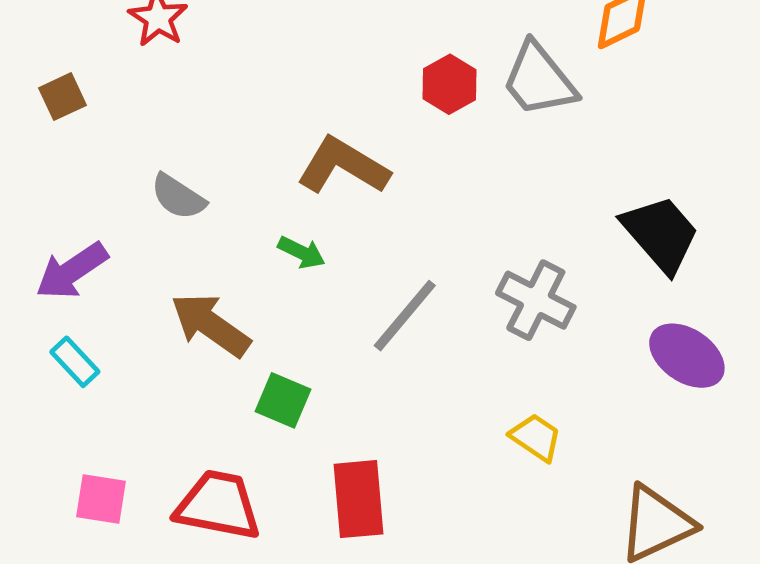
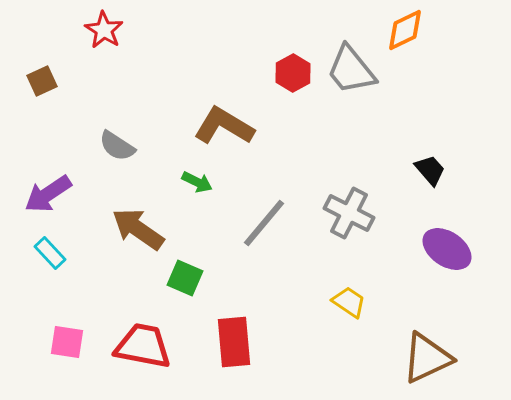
black trapezoid: (661, 234) -> (430, 170), size x0.6

